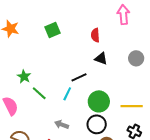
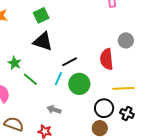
red semicircle: (95, 35) -> (107, 59), moved, size x1.5
black triangle: (101, 59) -> (43, 41), moved, size x1.5
green circle: (99, 101) -> (79, 84), moved
black circle: (97, 124) -> (104, 108), moved

